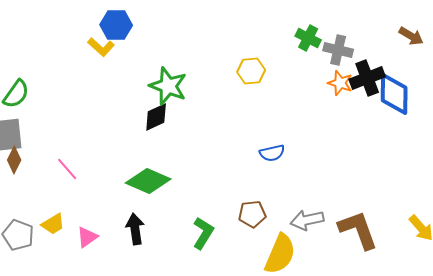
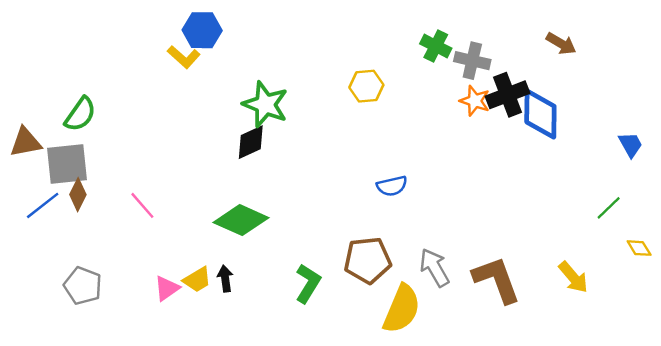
brown pentagon: (252, 214) -> (368, 260), size x1.4
gray arrow: (307, 220) -> (435, 268), turned 72
yellow trapezoid: (53, 224) -> (197, 280), moved
black arrow: (135, 229) -> (225, 278), size x0.7

